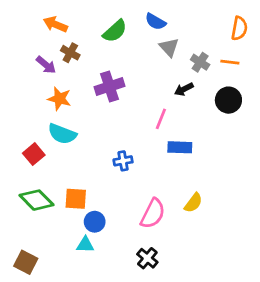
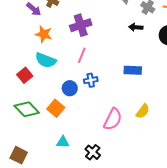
black arrow: (184, 89) -> (136, 27), turned 32
pink line: (161, 119) -> (82, 55), moved
orange square: (76, 199) -> (56, 108), turned 36
blue circle: (95, 222) -> (70, 88), moved
black cross: (147, 258) -> (93, 152), moved

